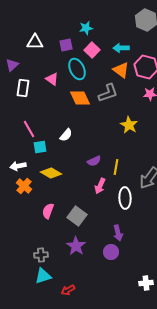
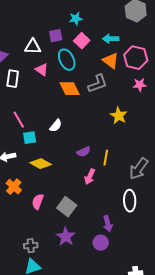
white triangle: (35, 42) -> (33, 47), moved
orange cross: (24, 186) -> (14, 187), moved
white ellipse: (125, 198) -> (130, 201), moved

